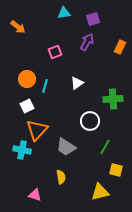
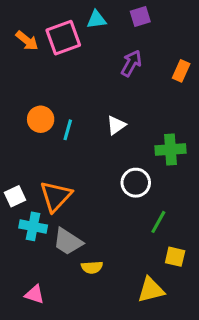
purple square: (93, 19) -> (140, 17), moved
pink square: (55, 52) -> (63, 38), moved, size x1.6
white square: (27, 106) -> (15, 196), moved
gray trapezoid: (66, 147) -> (68, 242), moved
yellow semicircle: (61, 177) -> (92, 267), turned 96
pink triangle: (35, 195) -> (35, 294), moved

